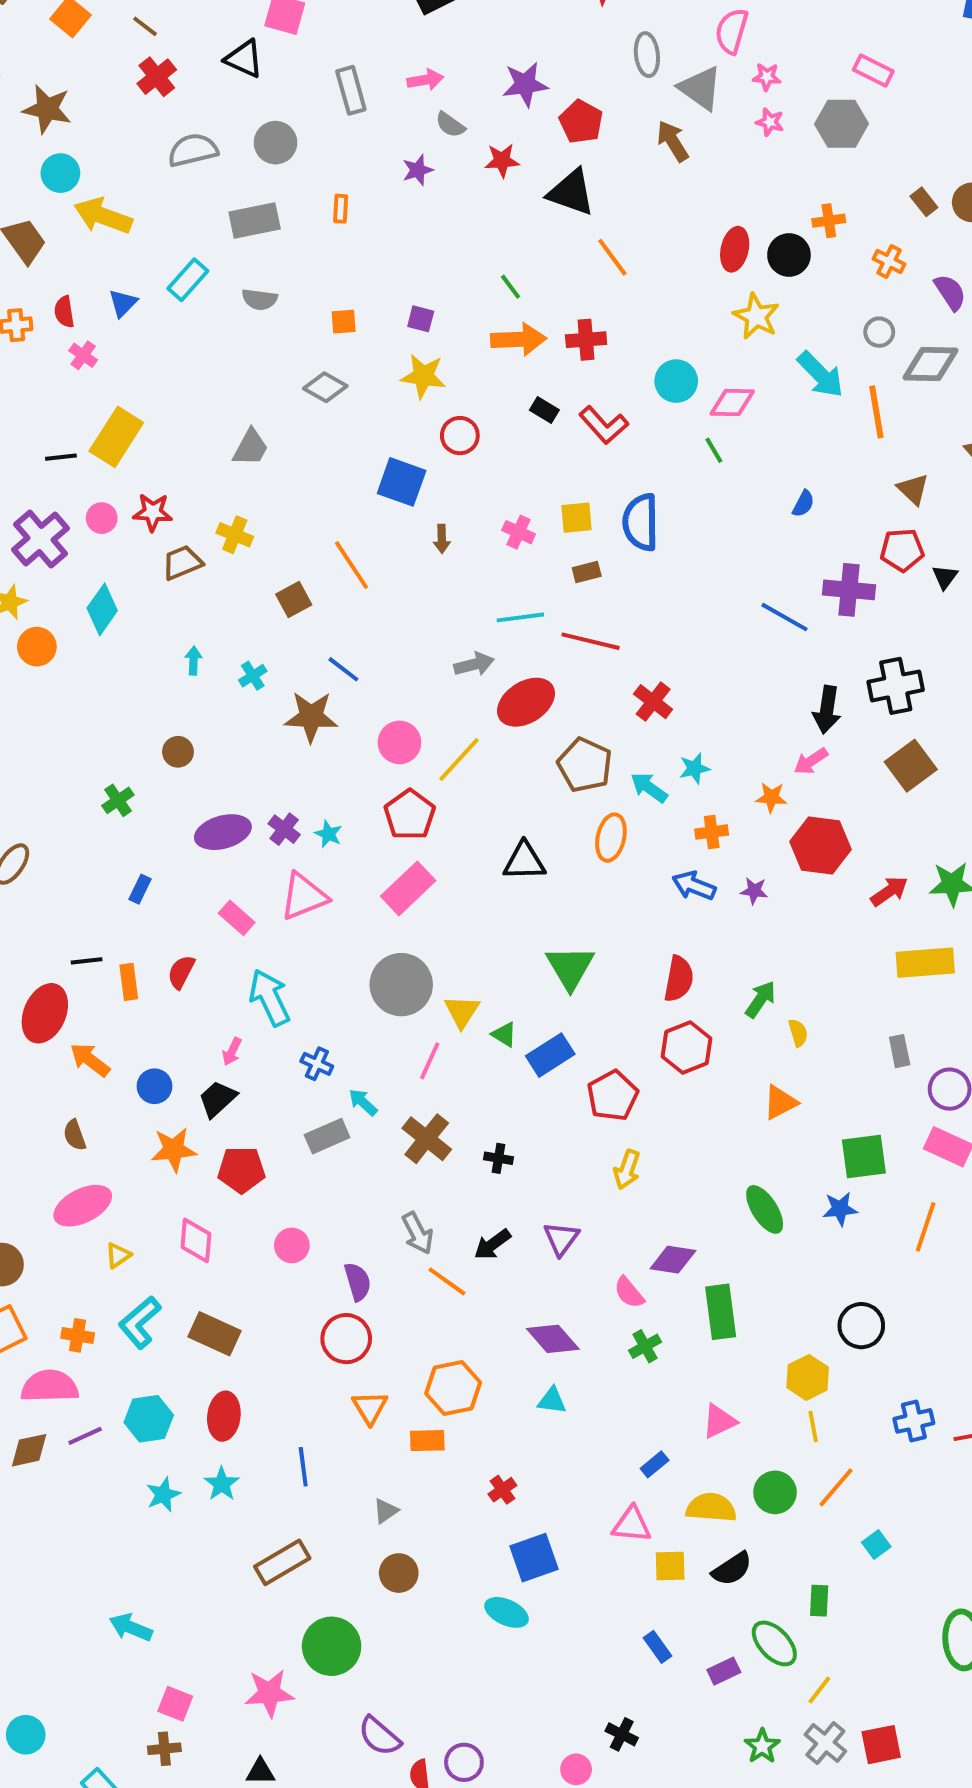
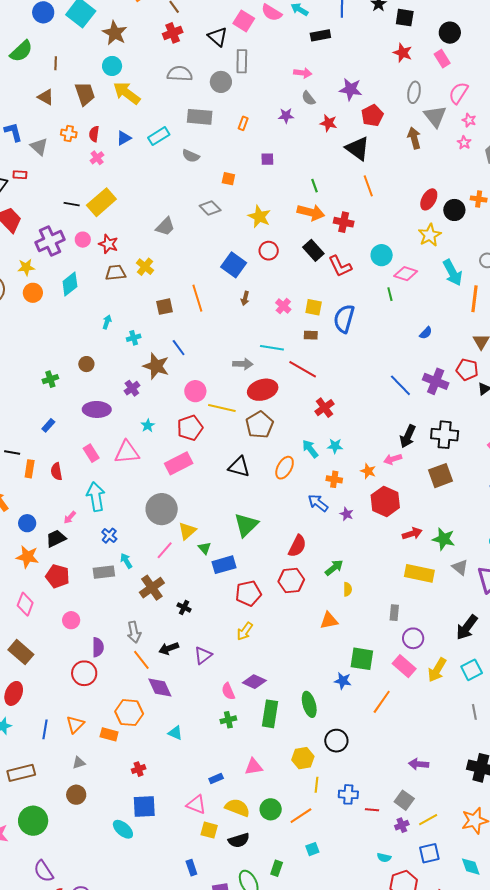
gray rectangle: (351, 90) -> (242, 61), moved
purple square: (421, 319) -> (267, 159), moved, turned -32
black rectangle: (544, 410) -> (313, 250), size x1.5
yellow line: (459, 759) -> (222, 408), turned 44
brown pentagon: (585, 765) -> (260, 425), moved
purple cross: (284, 829) -> (132, 388), moved
red semicircle: (181, 972) -> (56, 471), turned -54
green ellipse: (765, 1209) -> (309, 704), moved
purple diamond: (553, 1339) -> (160, 687), moved
orange triangle: (370, 1407) -> (75, 724), moved
yellow line: (813, 1426) -> (316, 785), moved

